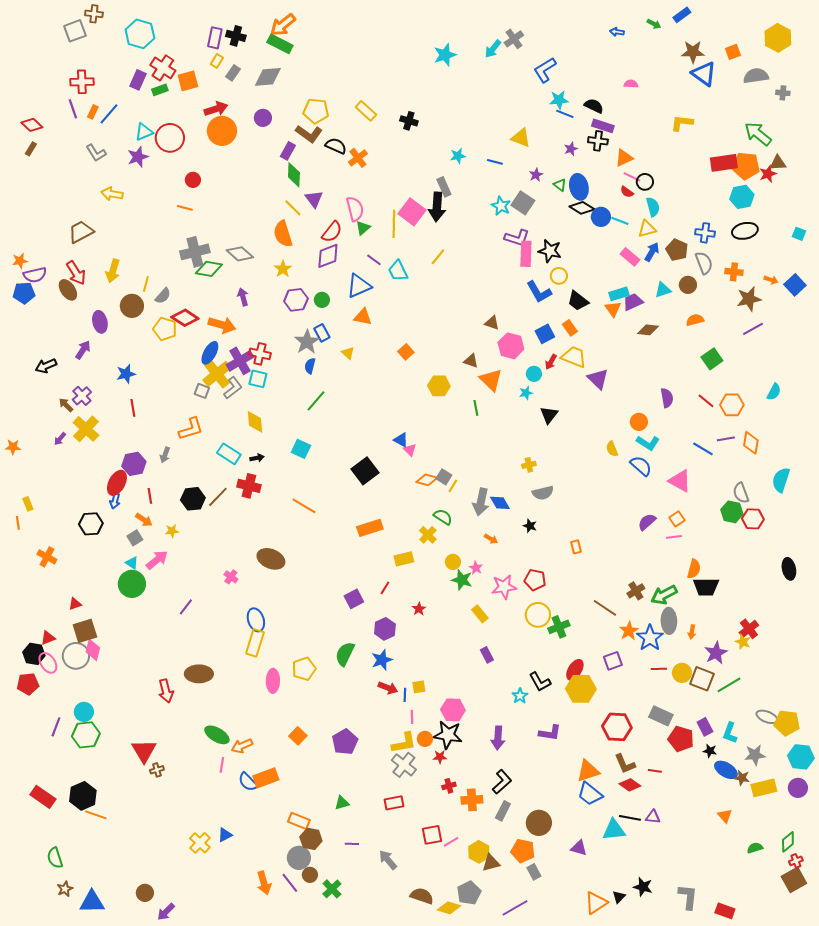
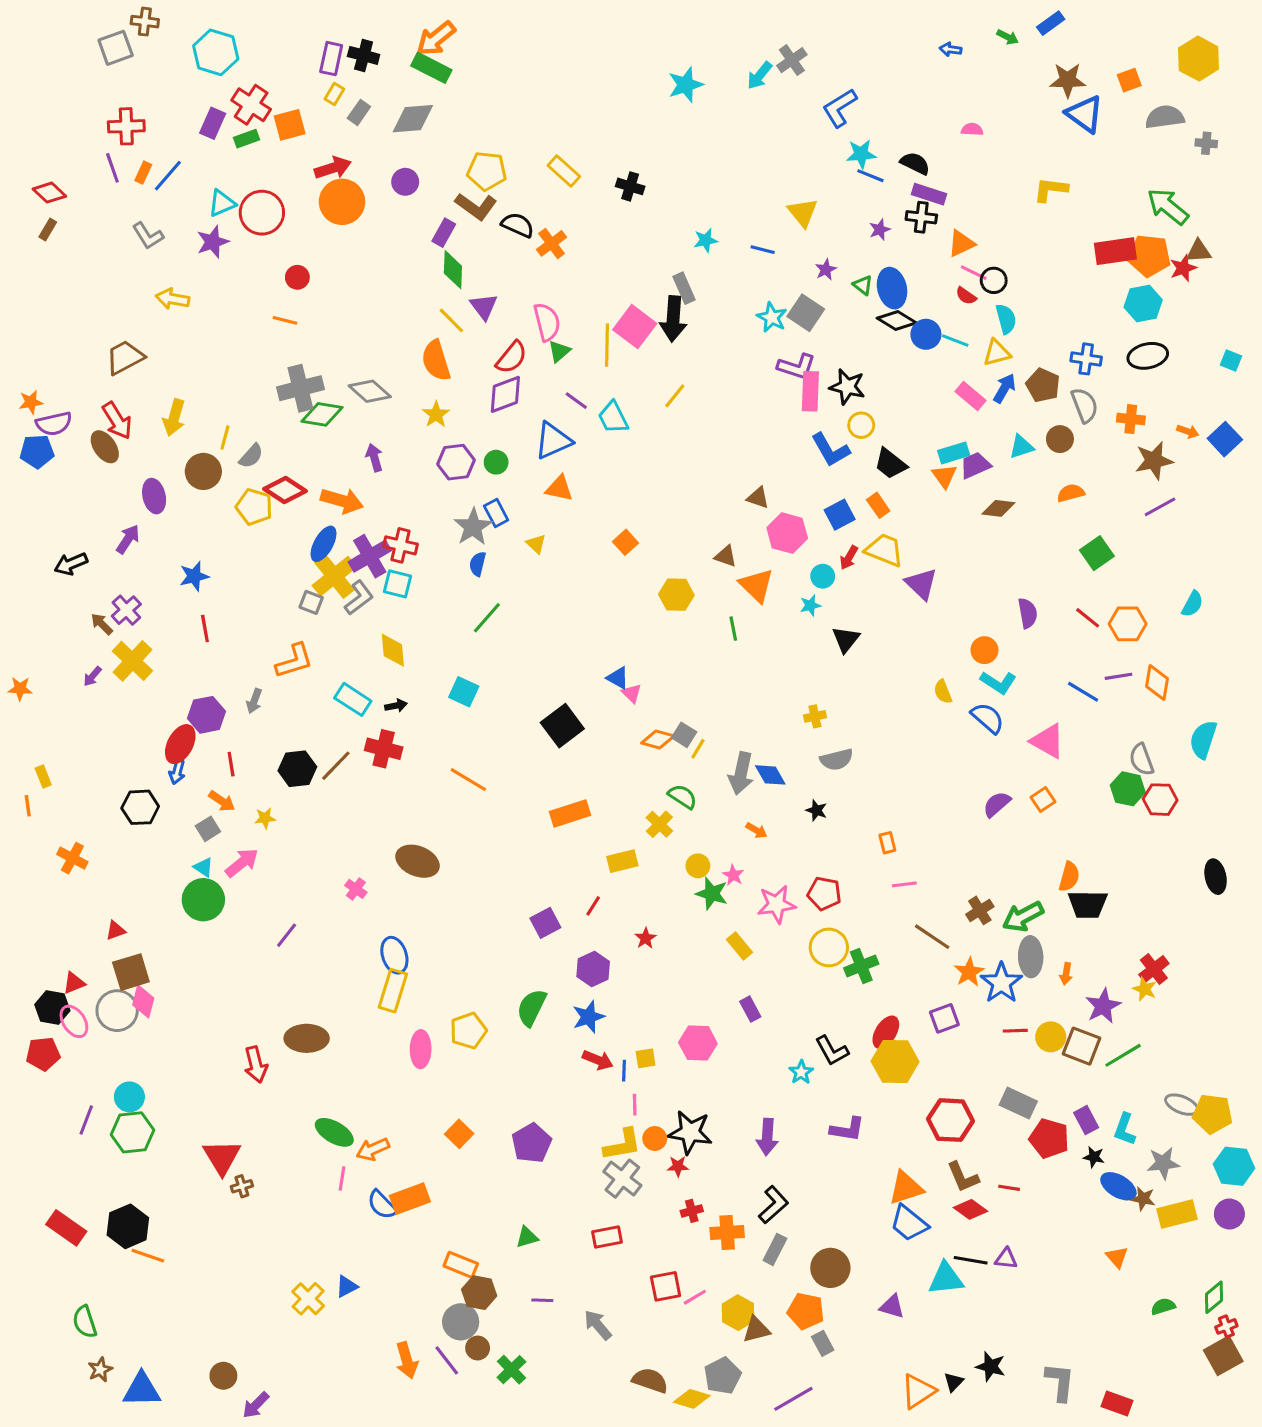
yellow triangle: (521, 138) -> (803, 213), turned 30
pink line: (674, 537) -> (904, 884), moved
pink hexagon: (453, 710) -> (698, 1043), moved

